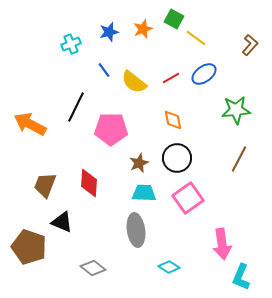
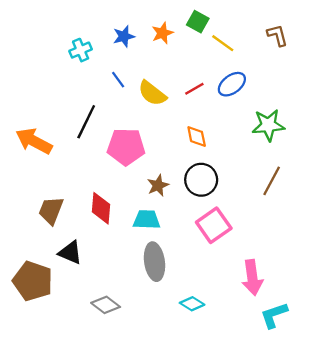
brown L-shape: (250, 45) -> (277, 35), moved, turned -55
cyan trapezoid: (144, 193) -> (147, 220), moved
cyan L-shape: (241, 277) -> (274, 315), turned 48

